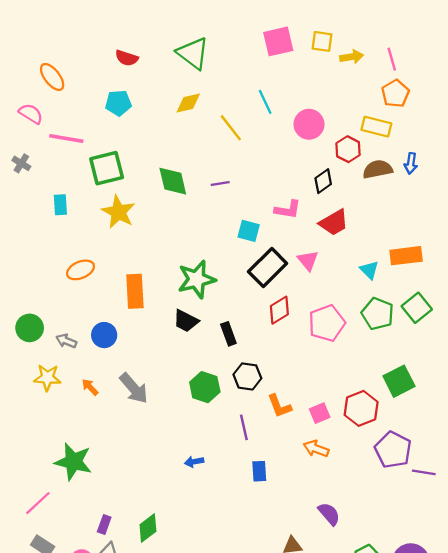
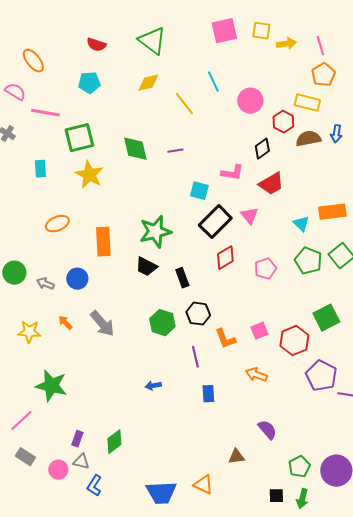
pink pentagon: (327, 323) -> (265, 269), size x0.7
yellow star: (47, 378) -> (29, 332), moved
pink square: (320, 413) -> (259, 331), moved

